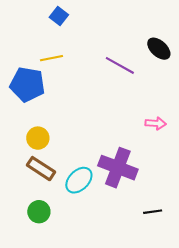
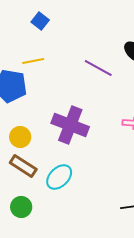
purple cross: (118, 168) -> (70, 125), moved

